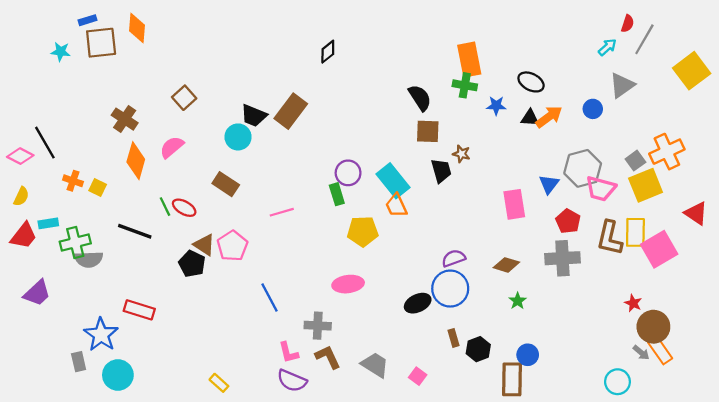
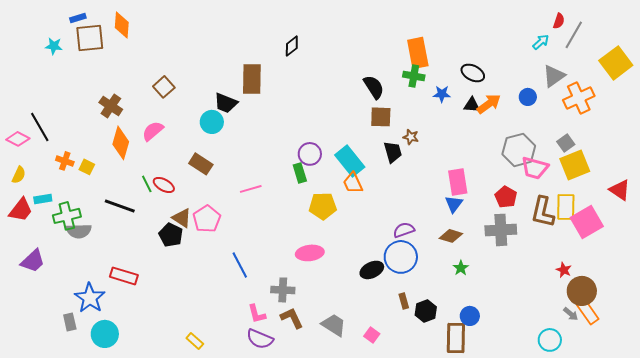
brown rectangle: (291, 111) -> (252, 79), moved, turned -36
orange cross: (667, 152) -> (579, 98), moved
blue triangle: (549, 184) -> (454, 204), moved

